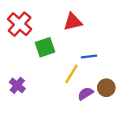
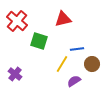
green square: (45, 47) -> (39, 41), turned 36
brown circle: (106, 88) -> (92, 64), moved

